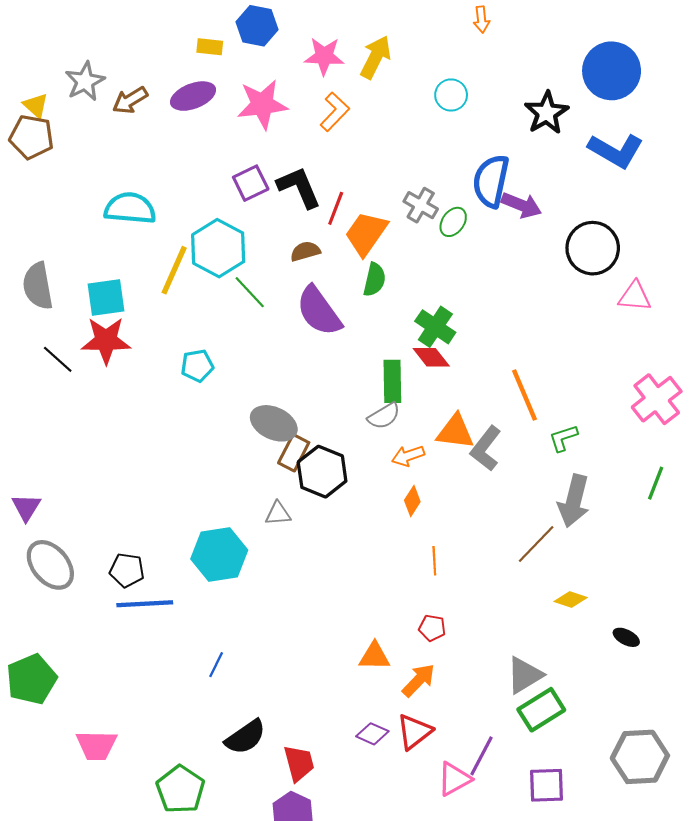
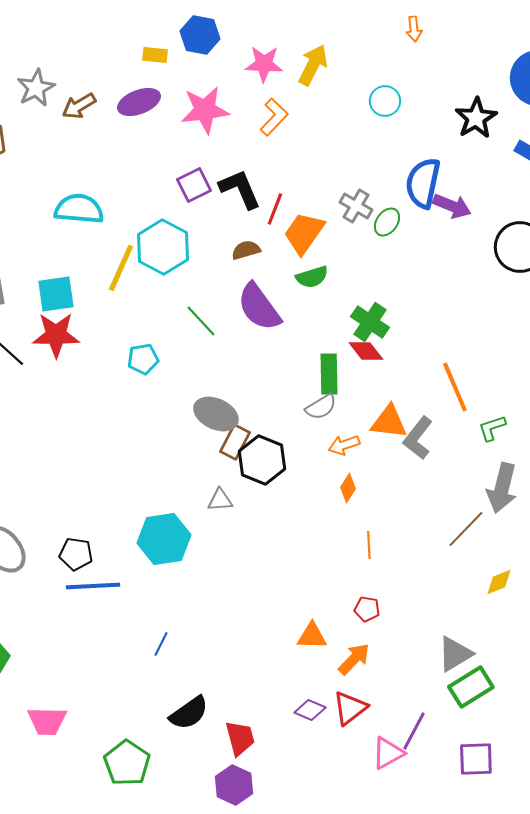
green semicircle: (374, 280) -> (312, 277), turned 60
green line: (250, 292) -> (201, 321), moved
yellow diamond: (571, 600) -> (499, 582), turned -40

